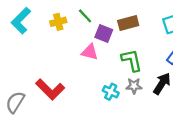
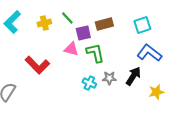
purple square: (104, 33) -> (83, 33), turned -35
green L-shape: (132, 60) -> (95, 53), moved
red L-shape: (50, 89) -> (37, 65), moved

